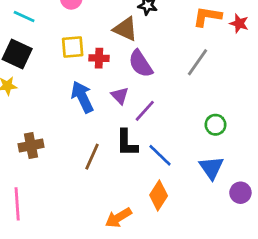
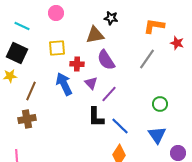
red star: (239, 23) -> (177, 43), moved
brown triangle: (125, 29) -> (95, 35), turned -36
red cross: (99, 58) -> (77, 64), moved
brown line: (92, 157) -> (31, 91), moved

